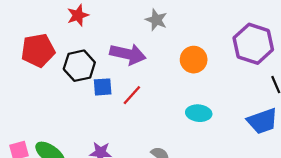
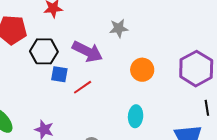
gray star: (156, 20) -> (119, 28), turned 30
cyan ellipse: (199, 113) -> (136, 116), turned 75

